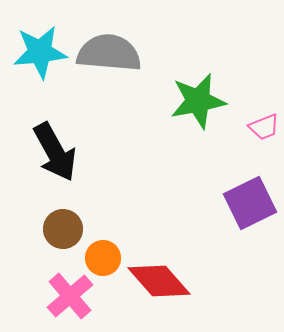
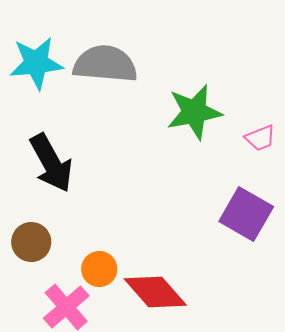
purple square: (250, 203) -> (246, 214), turned -34
brown circle: (63, 229) -> (31, 242), moved

